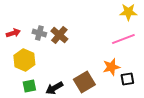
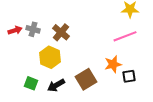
gray cross: (39, 33) -> (33, 29), moved
yellow hexagon: (24, 60) -> (50, 57), moved
green square: (29, 86) -> (31, 83), turned 32

